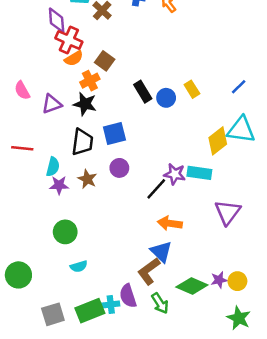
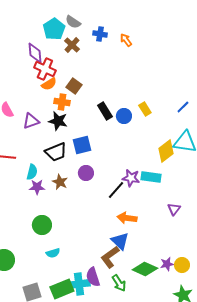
orange cross: (90, 81) -> (62, 102), turned 35
black trapezoid: (82, 142) -> (56, 152), turned 60
purple triangle: (228, 212) -> (174, 209), size x0.6
cyan cross: (111, 305) -> (79, 284), size x1.5

